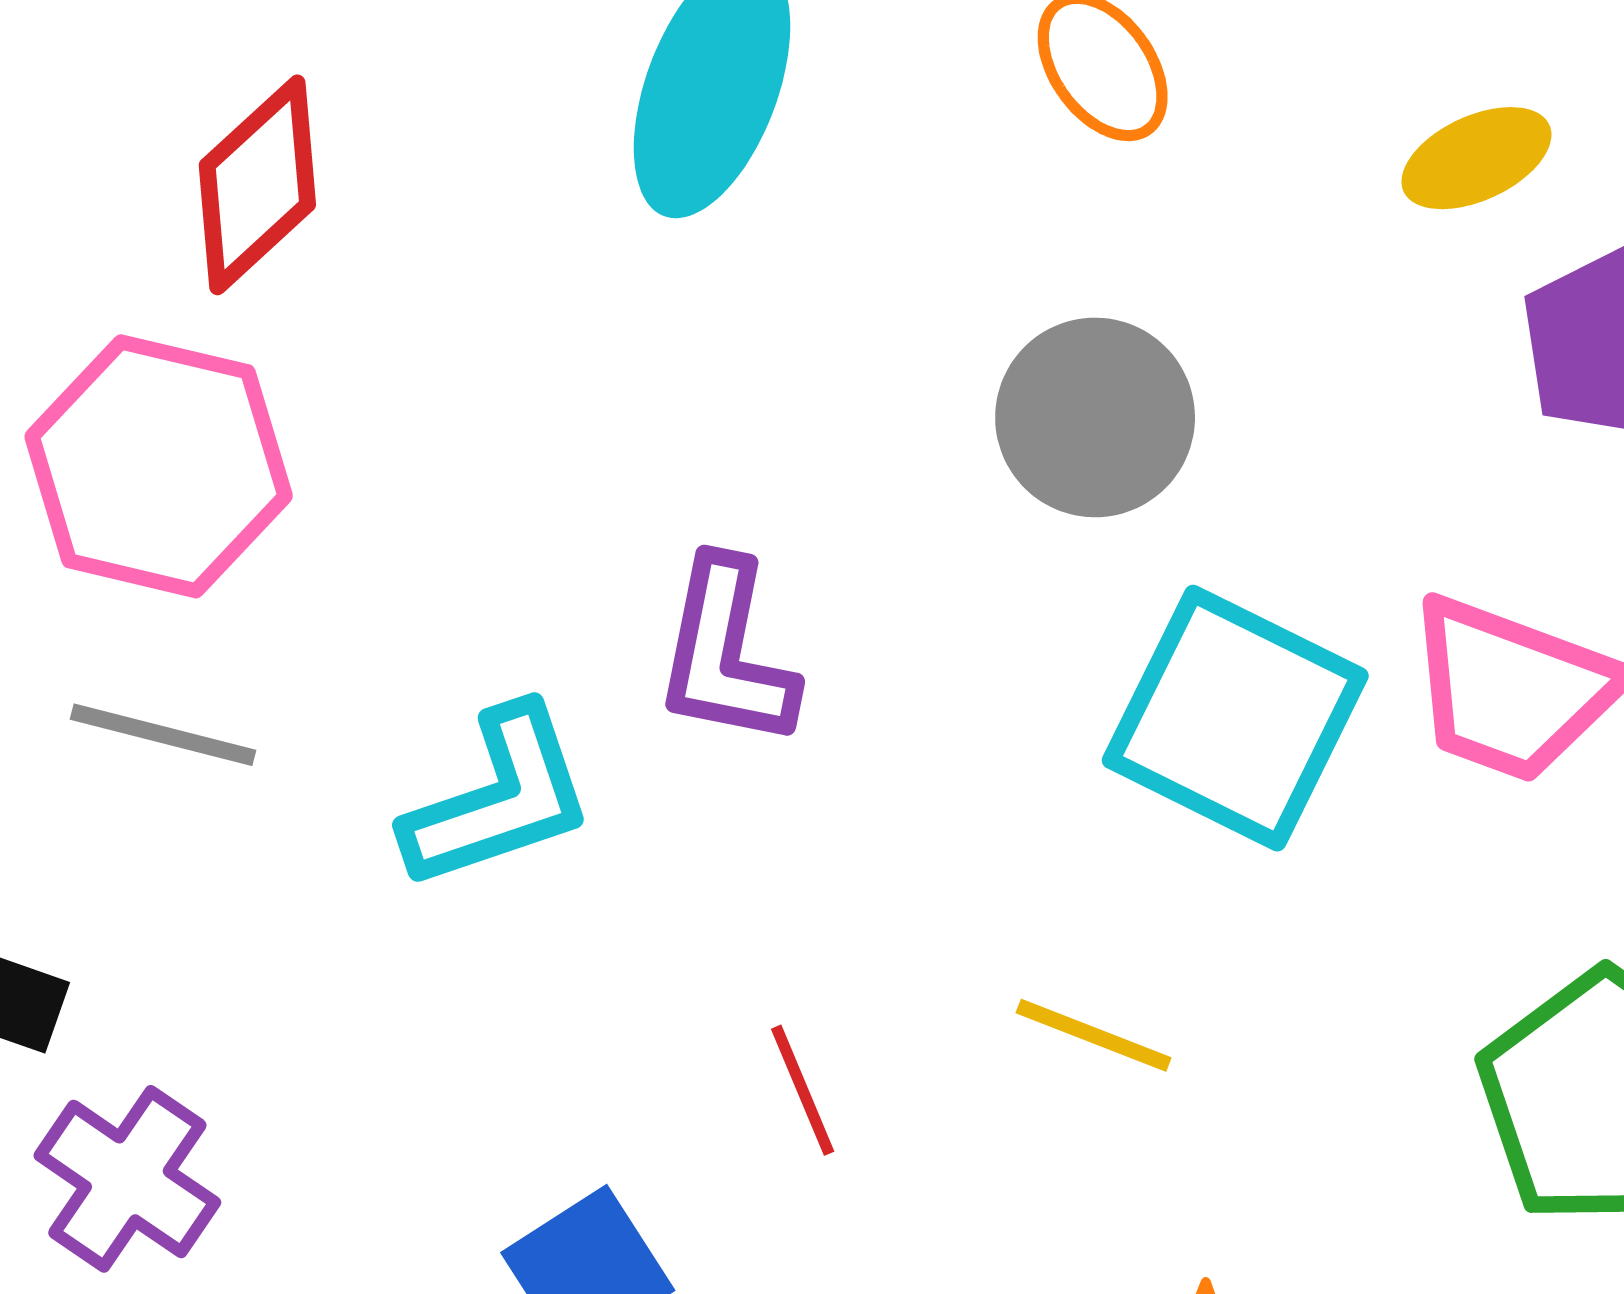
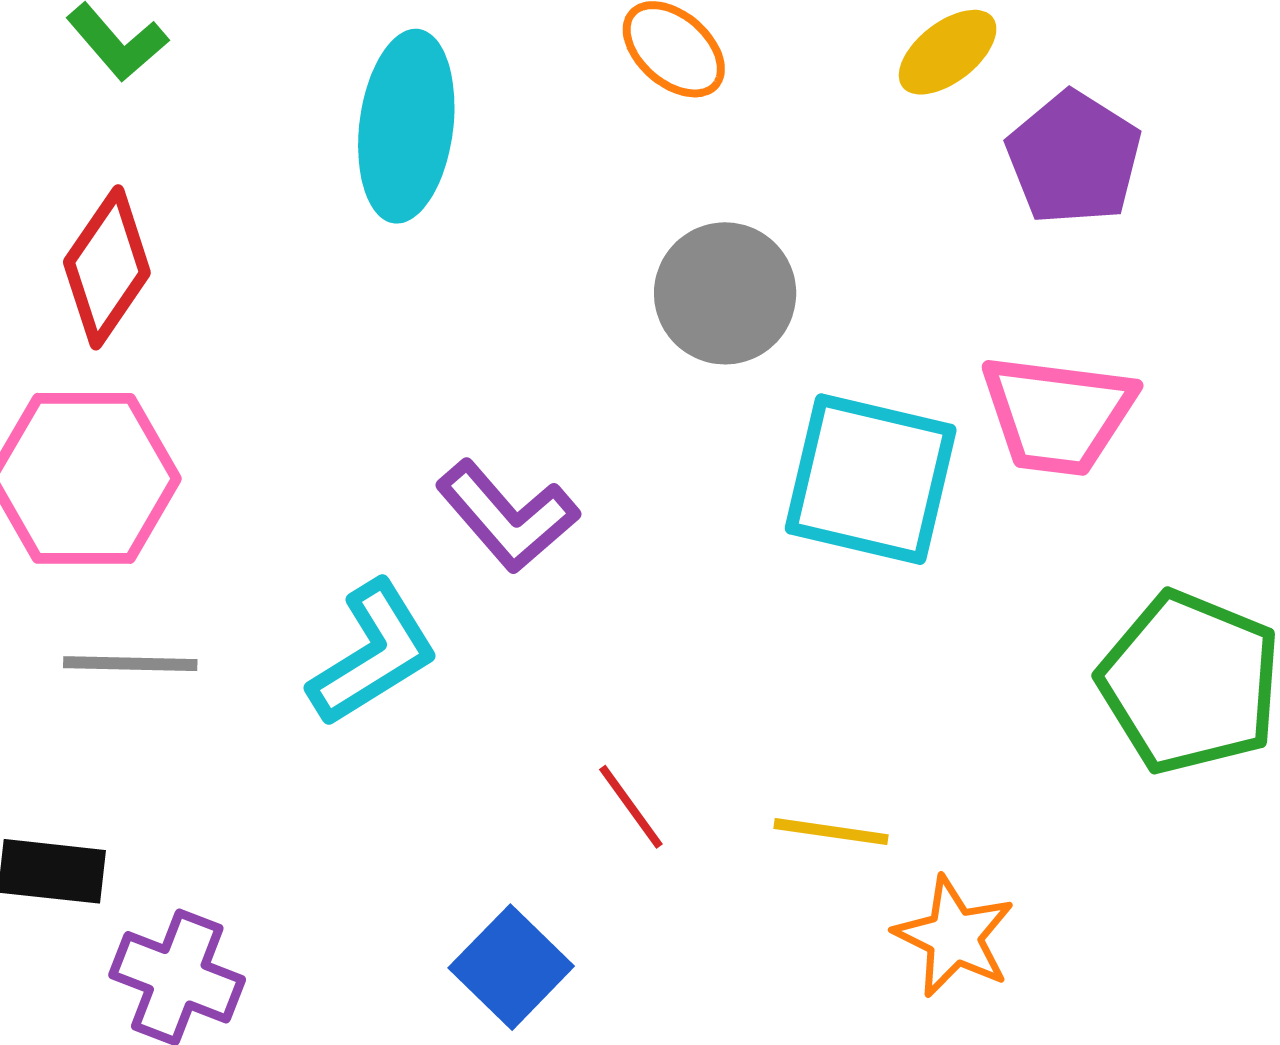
purple L-shape: (726, 653) -> (507, 516), turned -39
yellow line: (1094, 1035) -> (831, 832), moved

